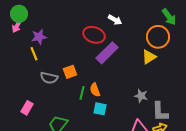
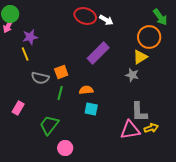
red ellipse: (94, 35) -> (85, 16), moved
orange semicircle: (95, 90) -> (86, 90), turned 104
green line: (82, 93) -> (60, 93), moved
gray star: (141, 96) -> (132, 75), moved
gray L-shape: (160, 112) -> (139, 112), moved

